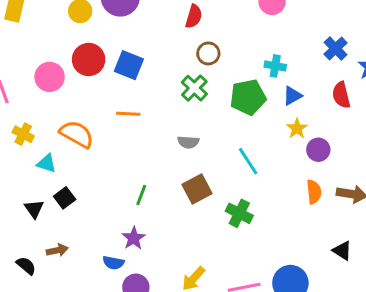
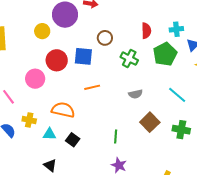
red semicircle: (194, 16) -> (146, 31), moved
brown circle: (208, 53) -> (105, 38), moved
black square: (65, 198) -> (73, 140), moved

